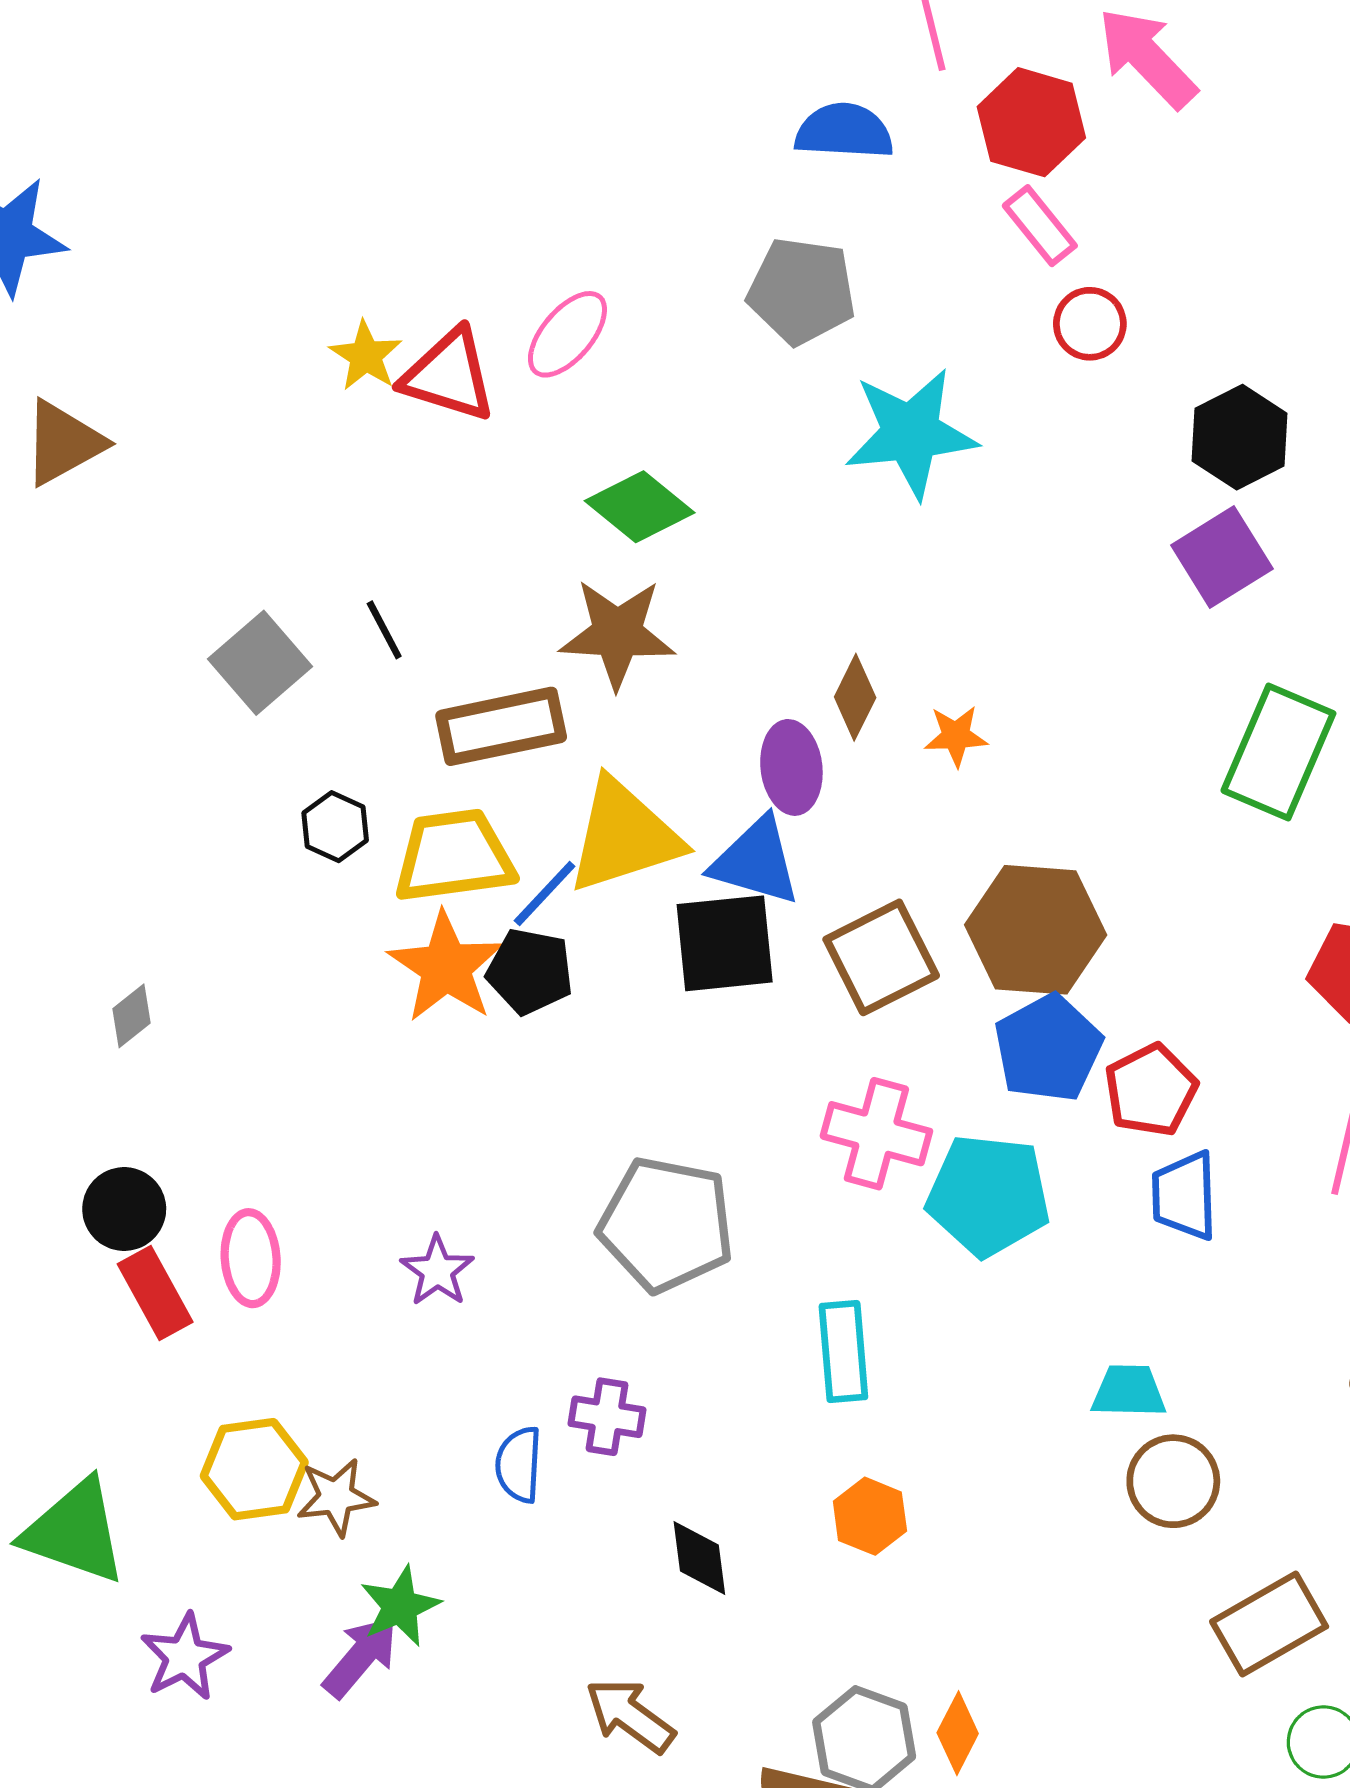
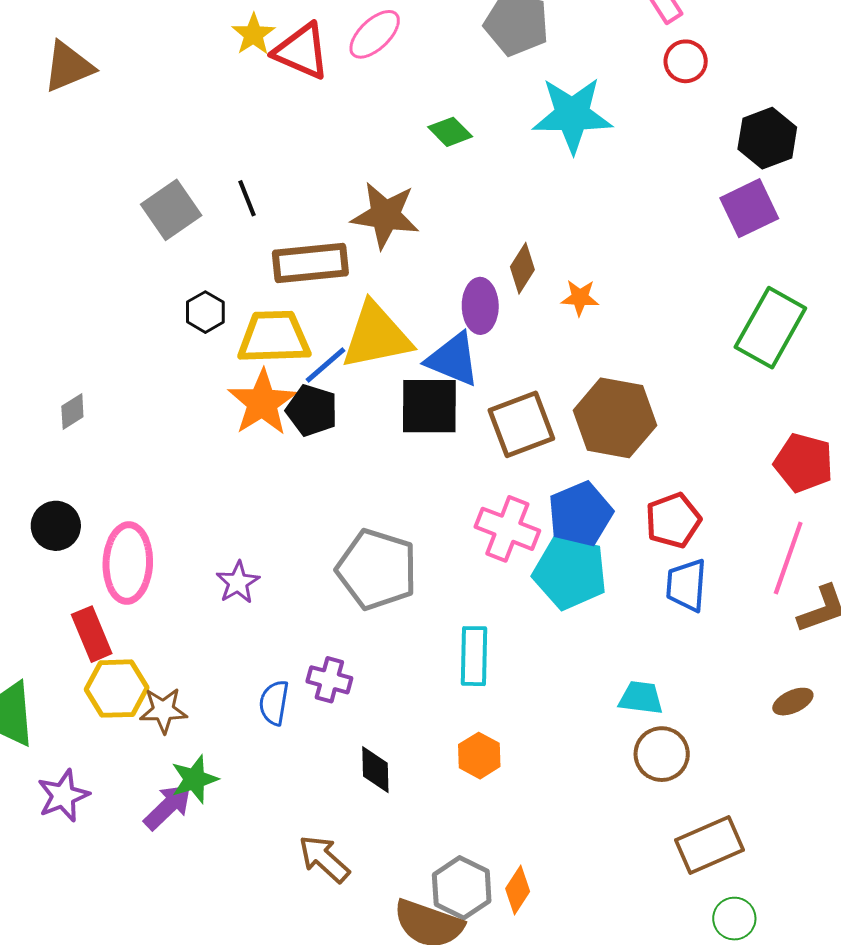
green diamond: (640, 507) -> (450, 132), moved, size x0.7
blue pentagon: (1048, 1048) -> (580, 514), moved
pink ellipse: (251, 1258) -> (128, 563), size x1.4
red rectangle: (155, 1293) -> (92, 634), moved

